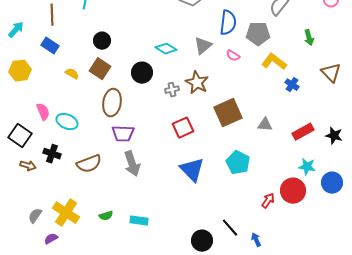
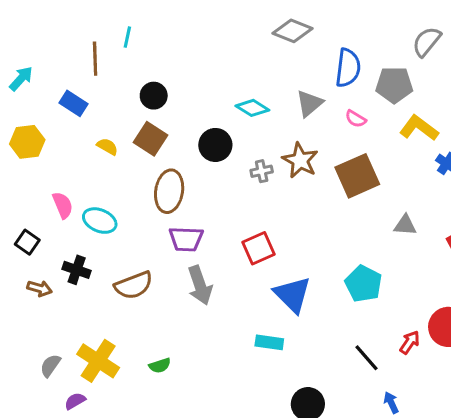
brown line: (52, 15) -> (95, 59), moved
brown square: (228, 113) -> (357, 176), moved
red square: (183, 128) -> (259, 248), moved
black square: (20, 136) -> (27, 242), size x0.7
cyan rectangle: (139, 221) -> (269, 342), moved
black line: (230, 228) -> (366, 358), moved

